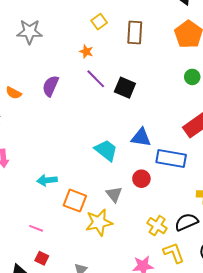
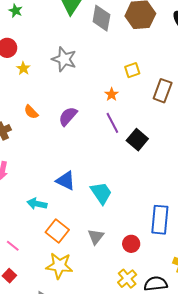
blue triangle: (141, 138) -> (66, 181), moved
blue rectangle: (171, 159) -> (160, 220), turned 68
red circle: (141, 179) -> (131, 244), moved
yellow star: (99, 222) -> (59, 266), moved

